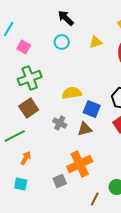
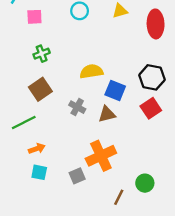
pink square: (24, 47) -> (34, 17), turned -32
green cross: (30, 78) -> (42, 54), size x0.6
orange arrow: (26, 158) -> (37, 149), turned 40
cyan square: (21, 184) -> (39, 172), moved

